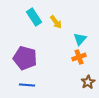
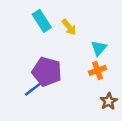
purple pentagon: (25, 58) -> (47, 72), moved
blue line: (27, 85) -> (33, 89), moved, turned -42

